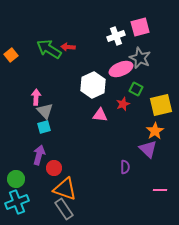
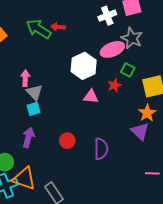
purple semicircle: (125, 167) -> (101, 149), moved, size x1.5
red circle: (54, 168) -> (67, 141), moved
orange triangle: (65, 189) -> (24, 179), moved

